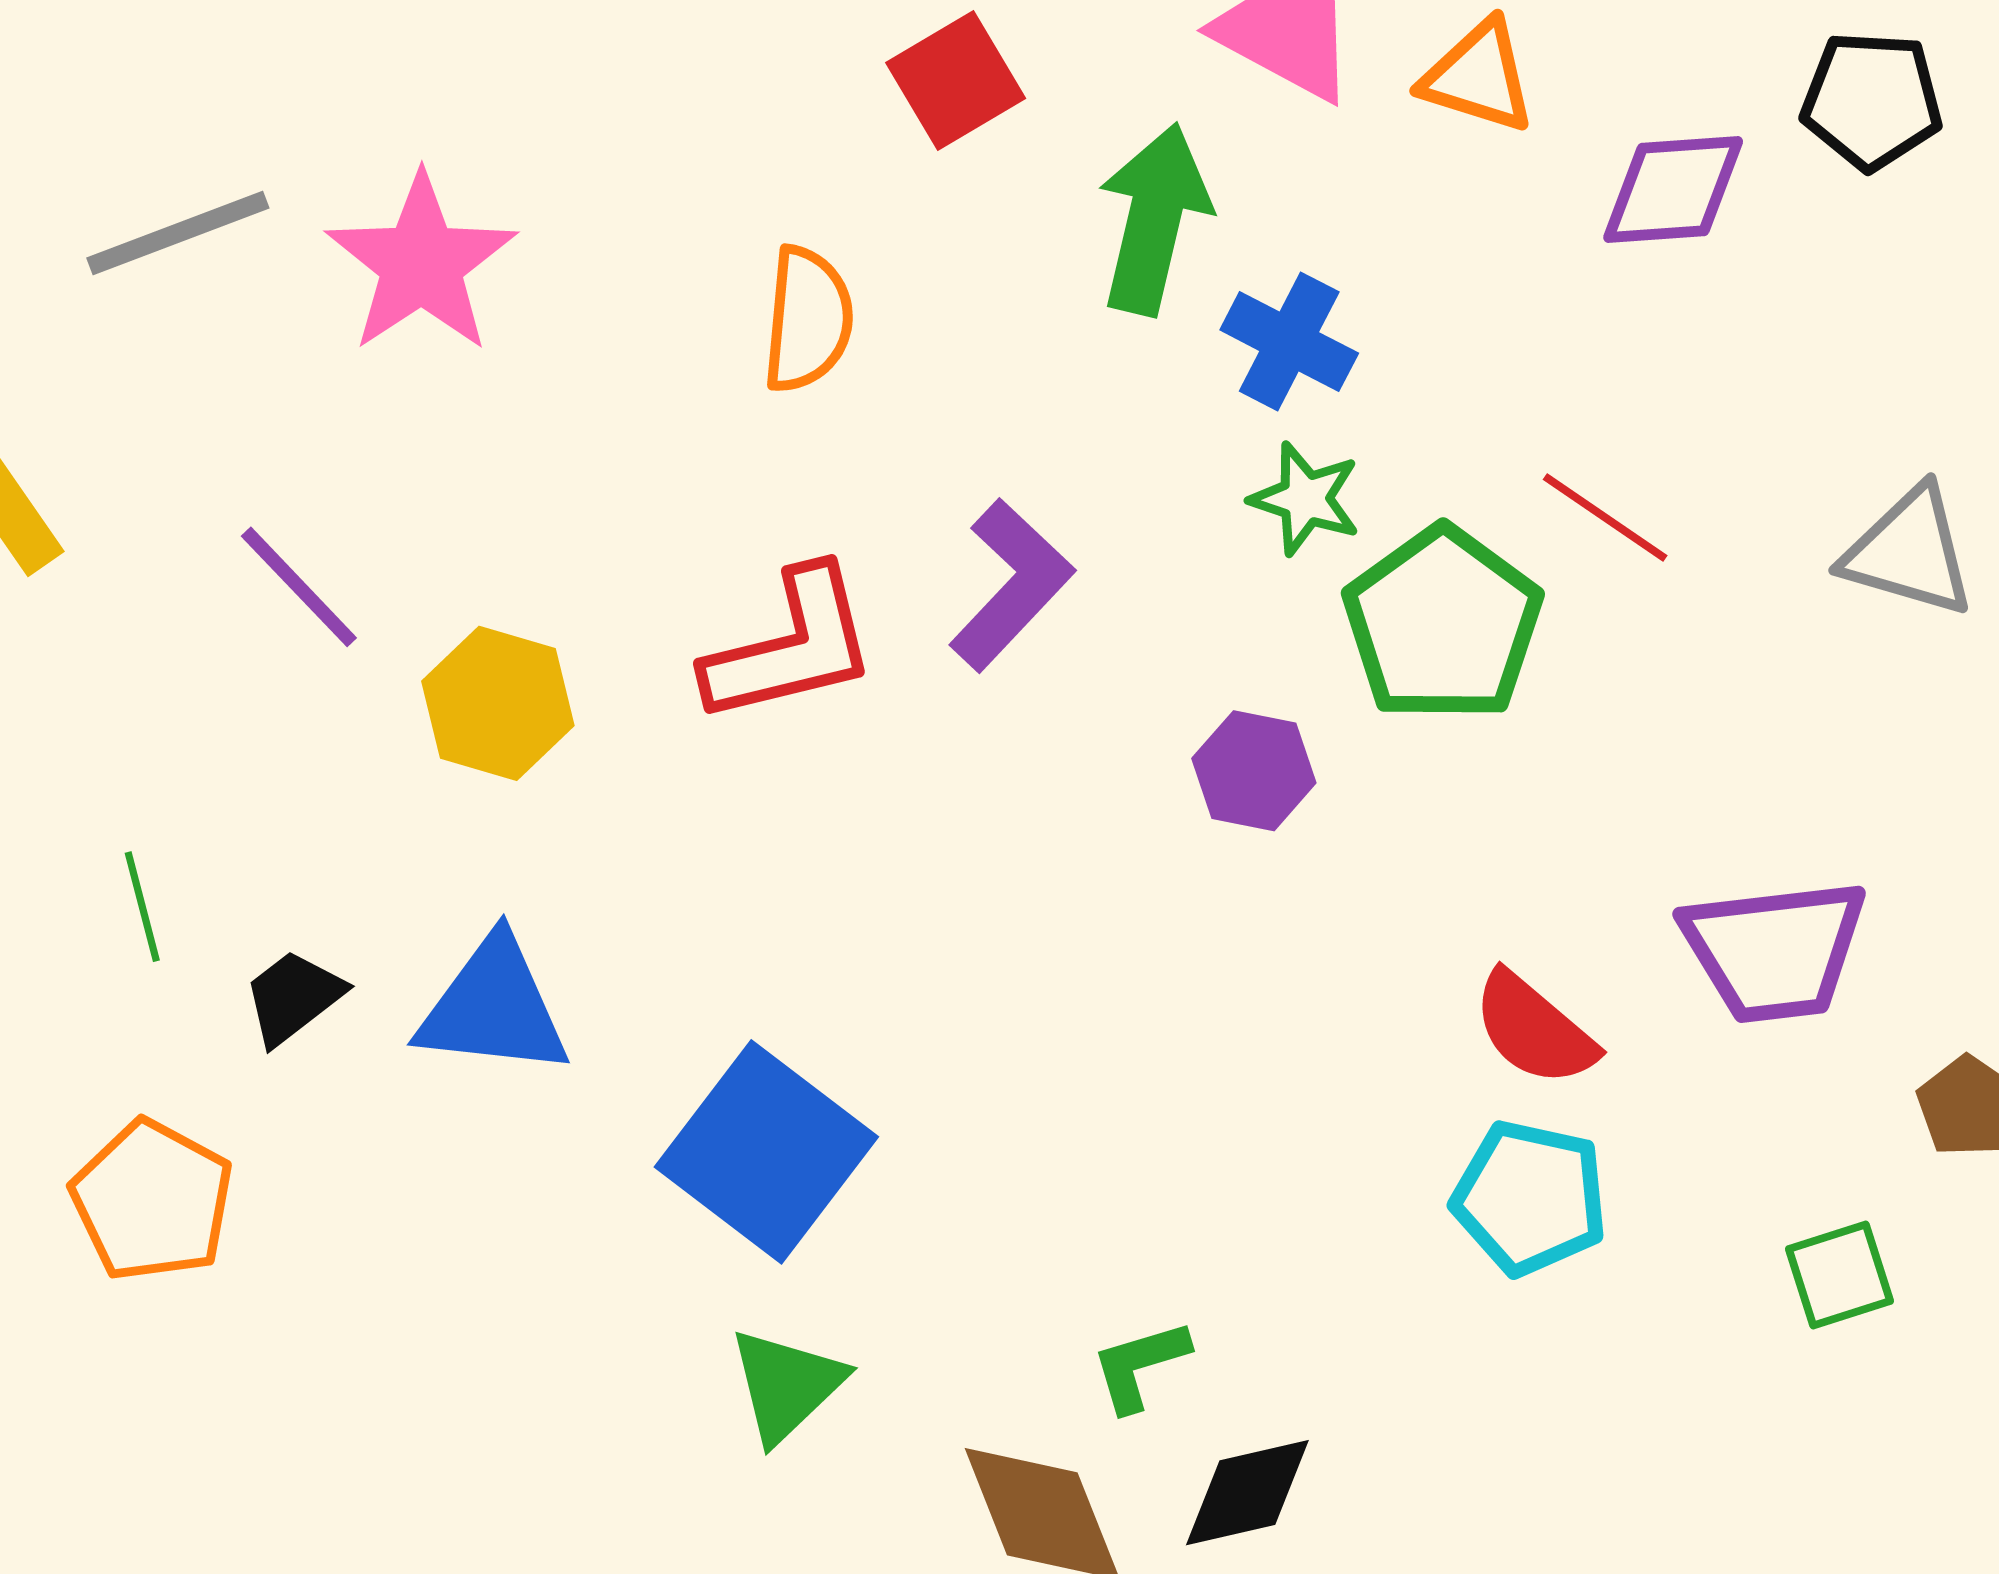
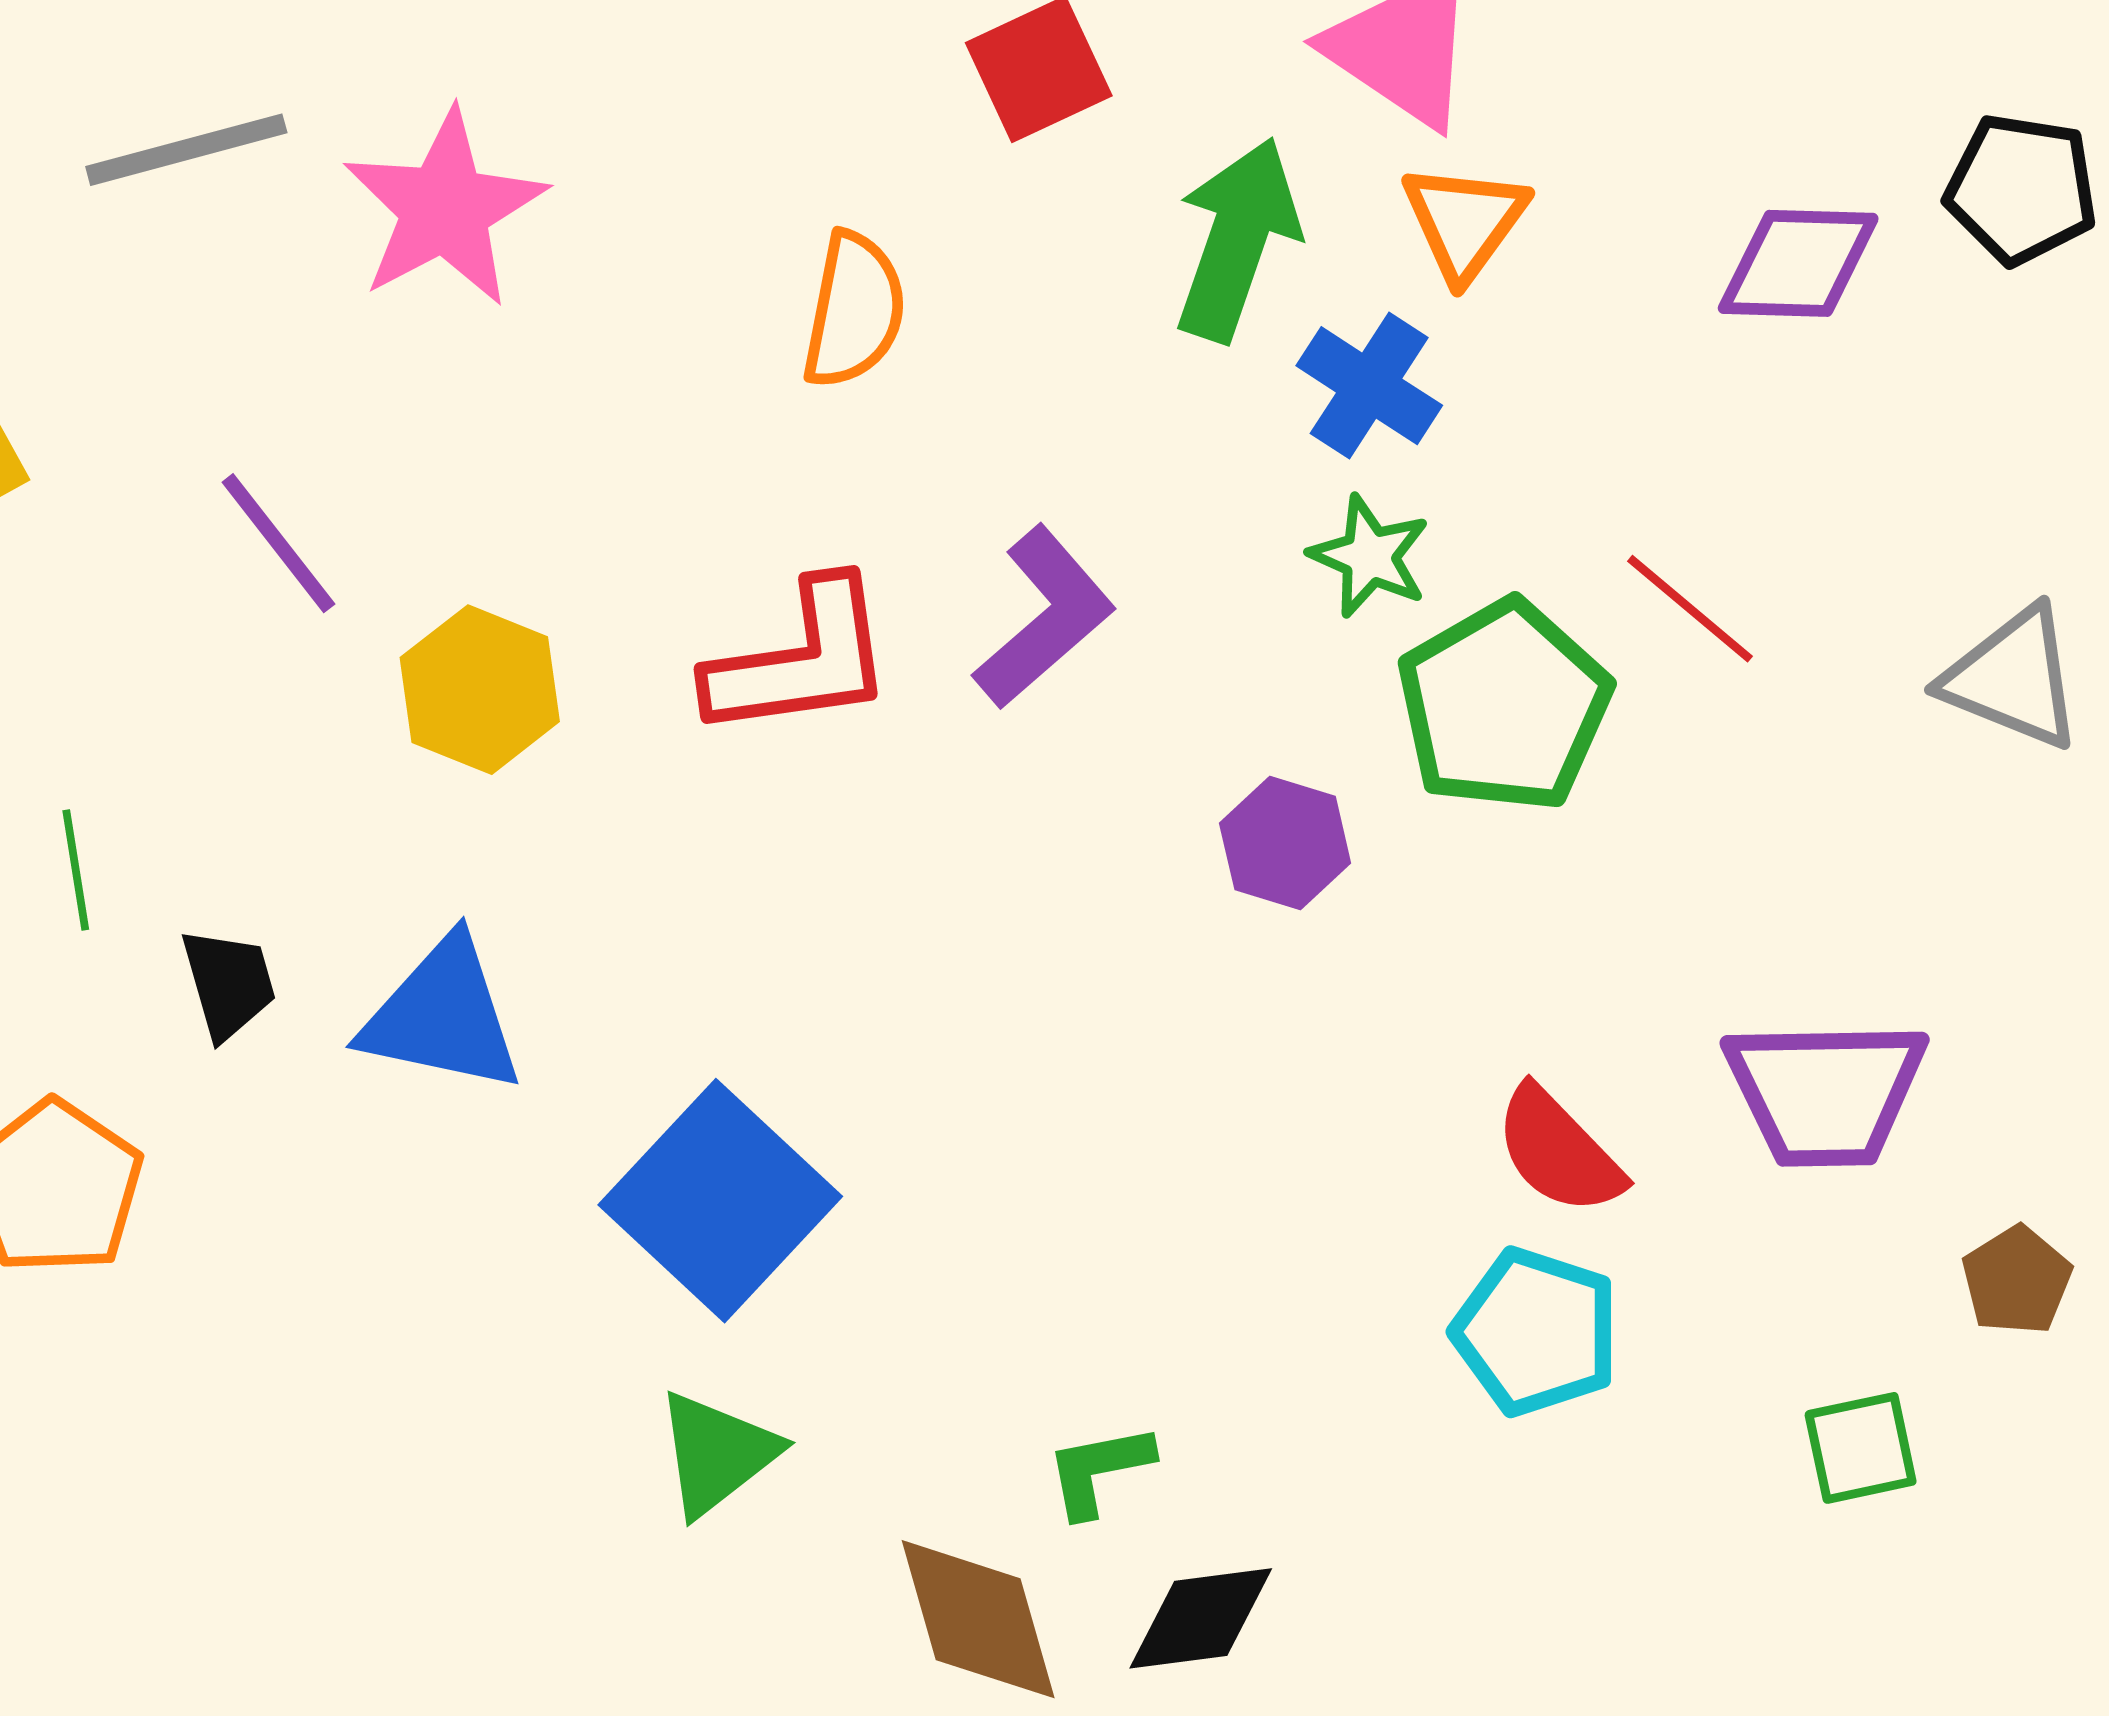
orange triangle: (1478, 77) -> (1465, 221), moved, turned 43
black trapezoid: (293, 997) -> (229, 983), turned 106

